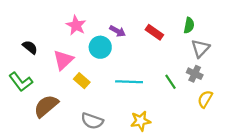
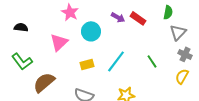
purple arrow: (118, 31) -> (118, 17), moved
black semicircle: (30, 47) -> (21, 27), moved, turned -32
gray cross: (195, 74) -> (185, 54), moved
yellow rectangle: (82, 81) -> (87, 64), moved, turned -56
cyan line: (129, 82) -> (116, 61), turned -55

